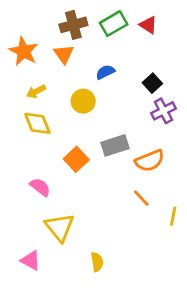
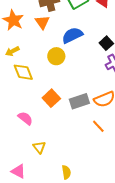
blue semicircle: (105, 72) -> (72, 35), size x1.5
yellow arrow: (36, 91) -> (12, 51), moved
gray rectangle: (115, 145) -> (79, 101), moved
yellow triangle: (60, 227) -> (39, 147), size x0.6

